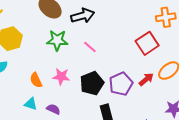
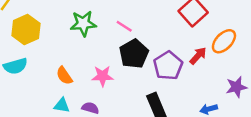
pink star: (61, 77) -> (102, 76), moved
black pentagon: (92, 83) -> (134, 54), moved

